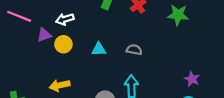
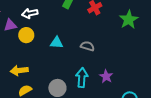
green star: (178, 15) -> (129, 20), turned 30
purple star: (192, 79) -> (106, 76), moved

